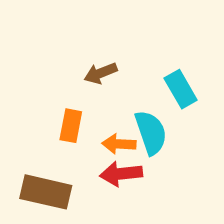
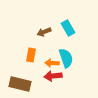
cyan rectangle: (181, 89) -> (68, 28), moved

